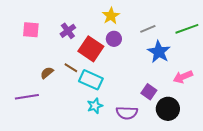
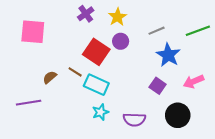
pink square: (31, 30) -> (33, 32), size x1.4
purple cross: (68, 31) -> (86, 14), moved
purple square: (149, 92) -> (158, 86), moved

